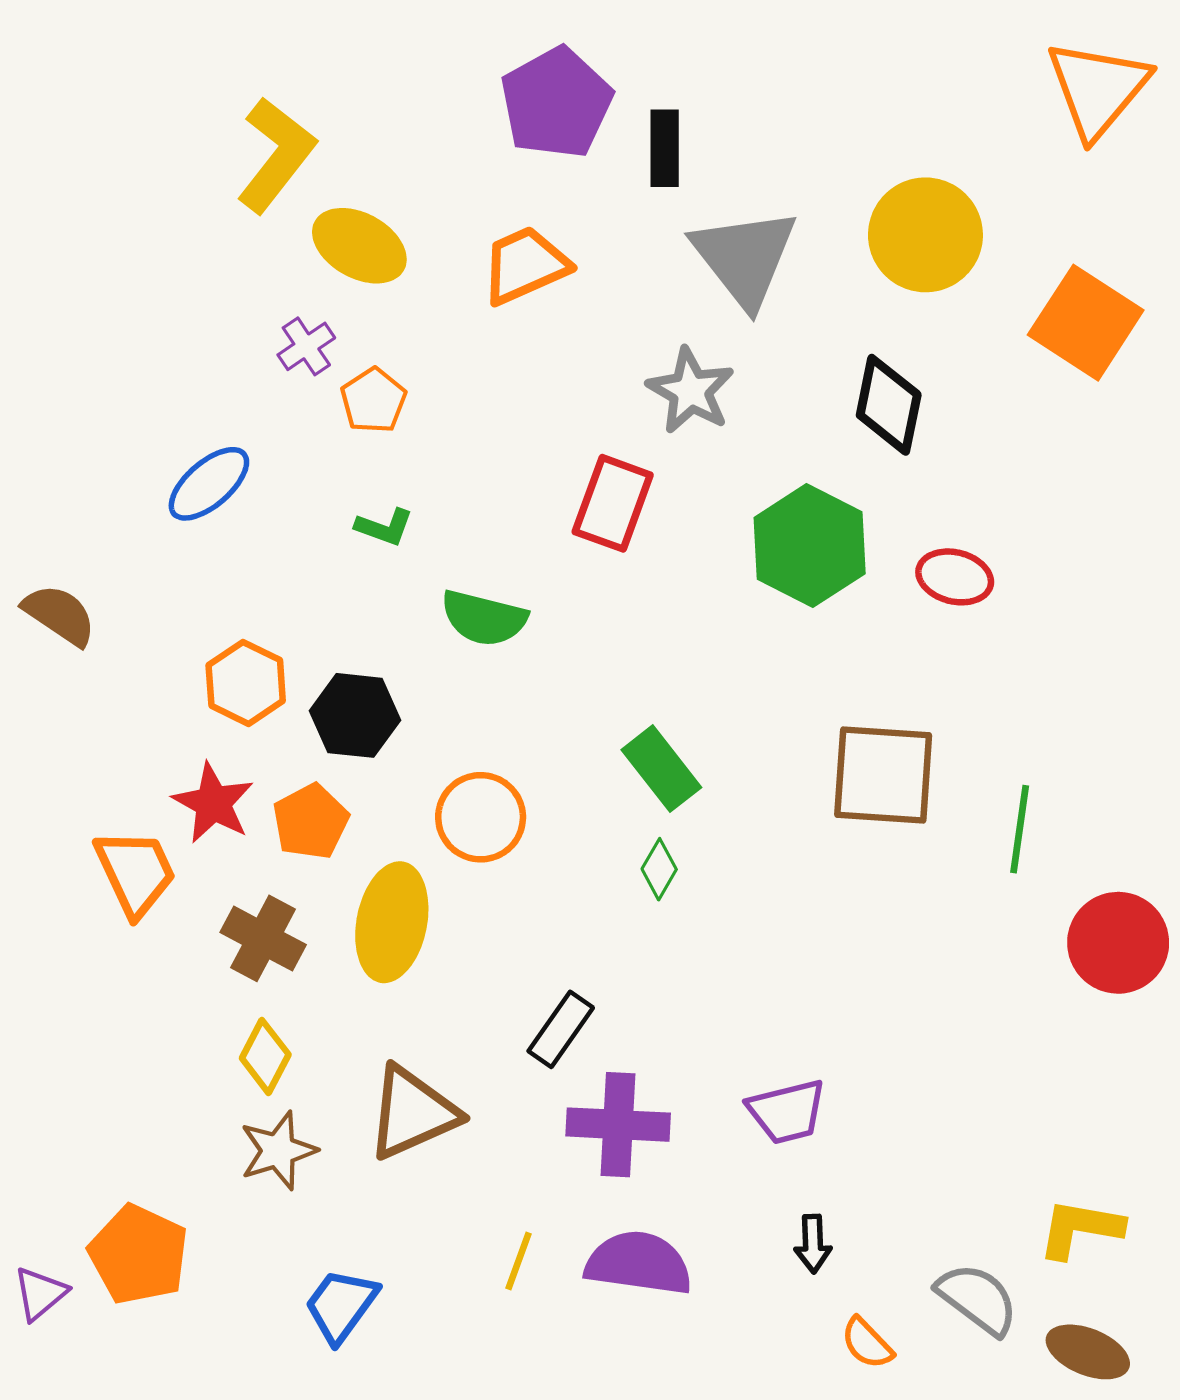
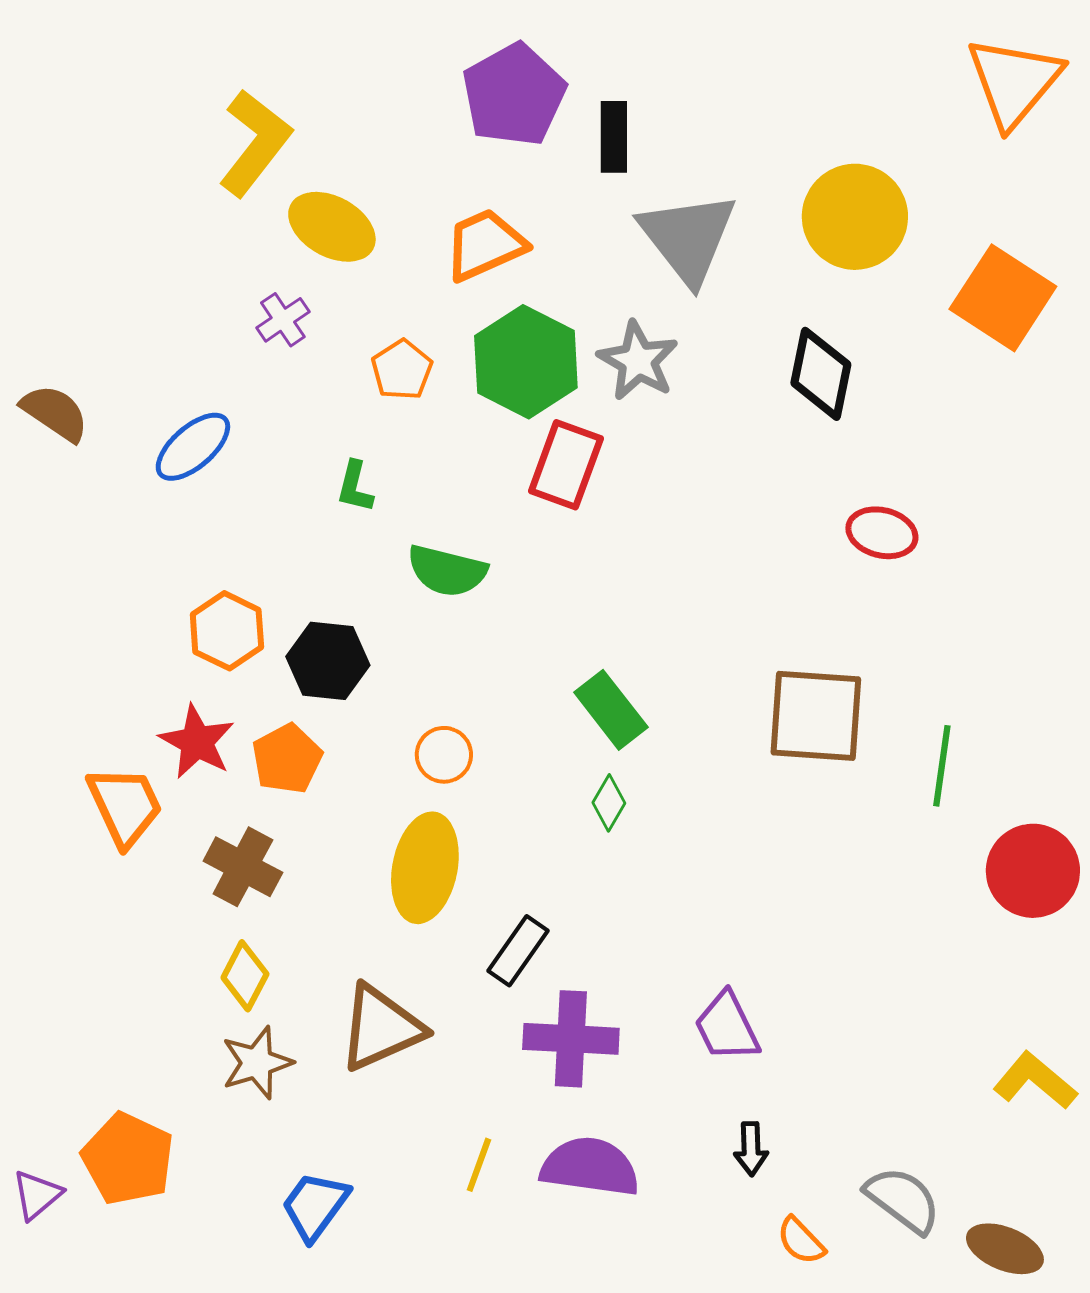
orange pentagon: (373, 400) -> (402, 370), moved
green L-shape: (384, 527) -> (355, 487), turned 84
green hexagon: (810, 546) -> (526, 362), moved
brown semicircle: (60, 615) -> (55, 413), moved
orange circle: (481, 817) -> (444, 755), size x0.7
yellow ellipse: (392, 922) -> (425, 868), moved
purple trapezoid: (787, 1112) -> (727, 1027), turned 78
yellow L-shape: (1080, 1229) -> (1035, 1081), moved, turned 30

